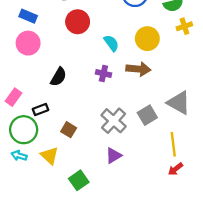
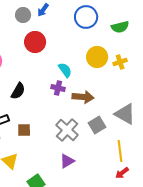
yellow cross: (184, 26) -> (120, 62), moved
cyan semicircle: (111, 43) -> (65, 70), moved
brown arrow: (138, 69) -> (83, 97), moved
brown square: (69, 130) -> (24, 130), moved, turned -32

